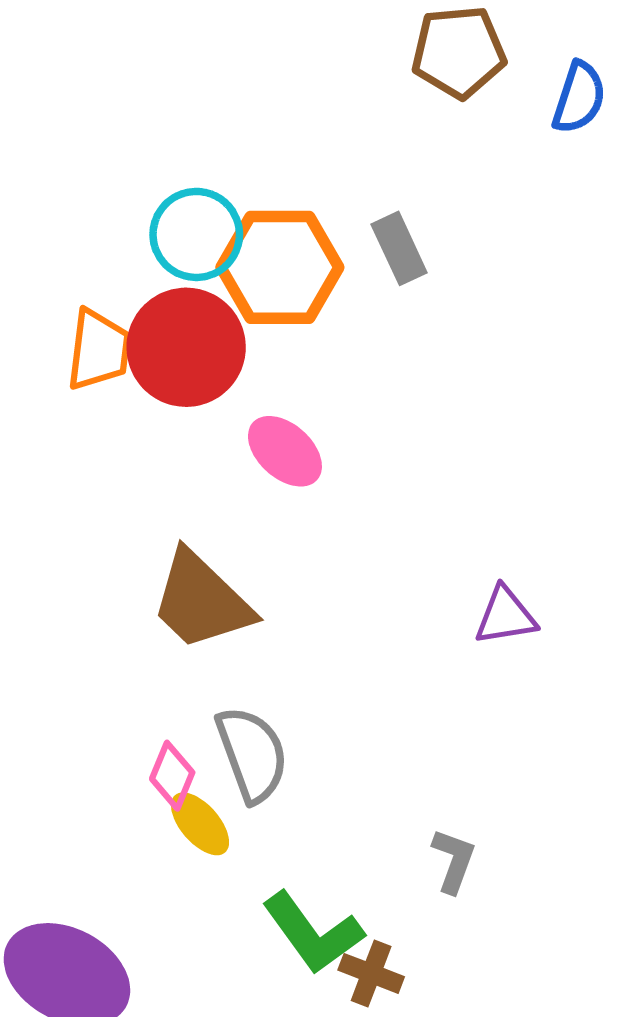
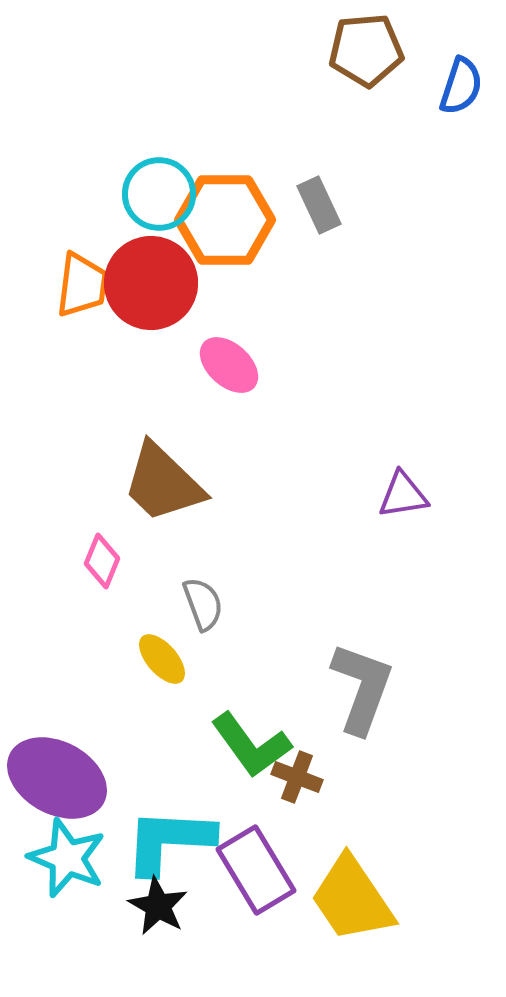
gray semicircle: (252, 754) -> (203, 604), size x0.7
pink diamond: (172, 776) -> (102, 561), moved
gray L-shape: (454, 861) -> (362, 688), size x1.8

